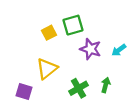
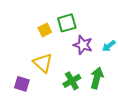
yellow triangle: (47, 69) -> (43, 63), turned -40
green arrow: (106, 85) -> (97, 78), size x1.5

